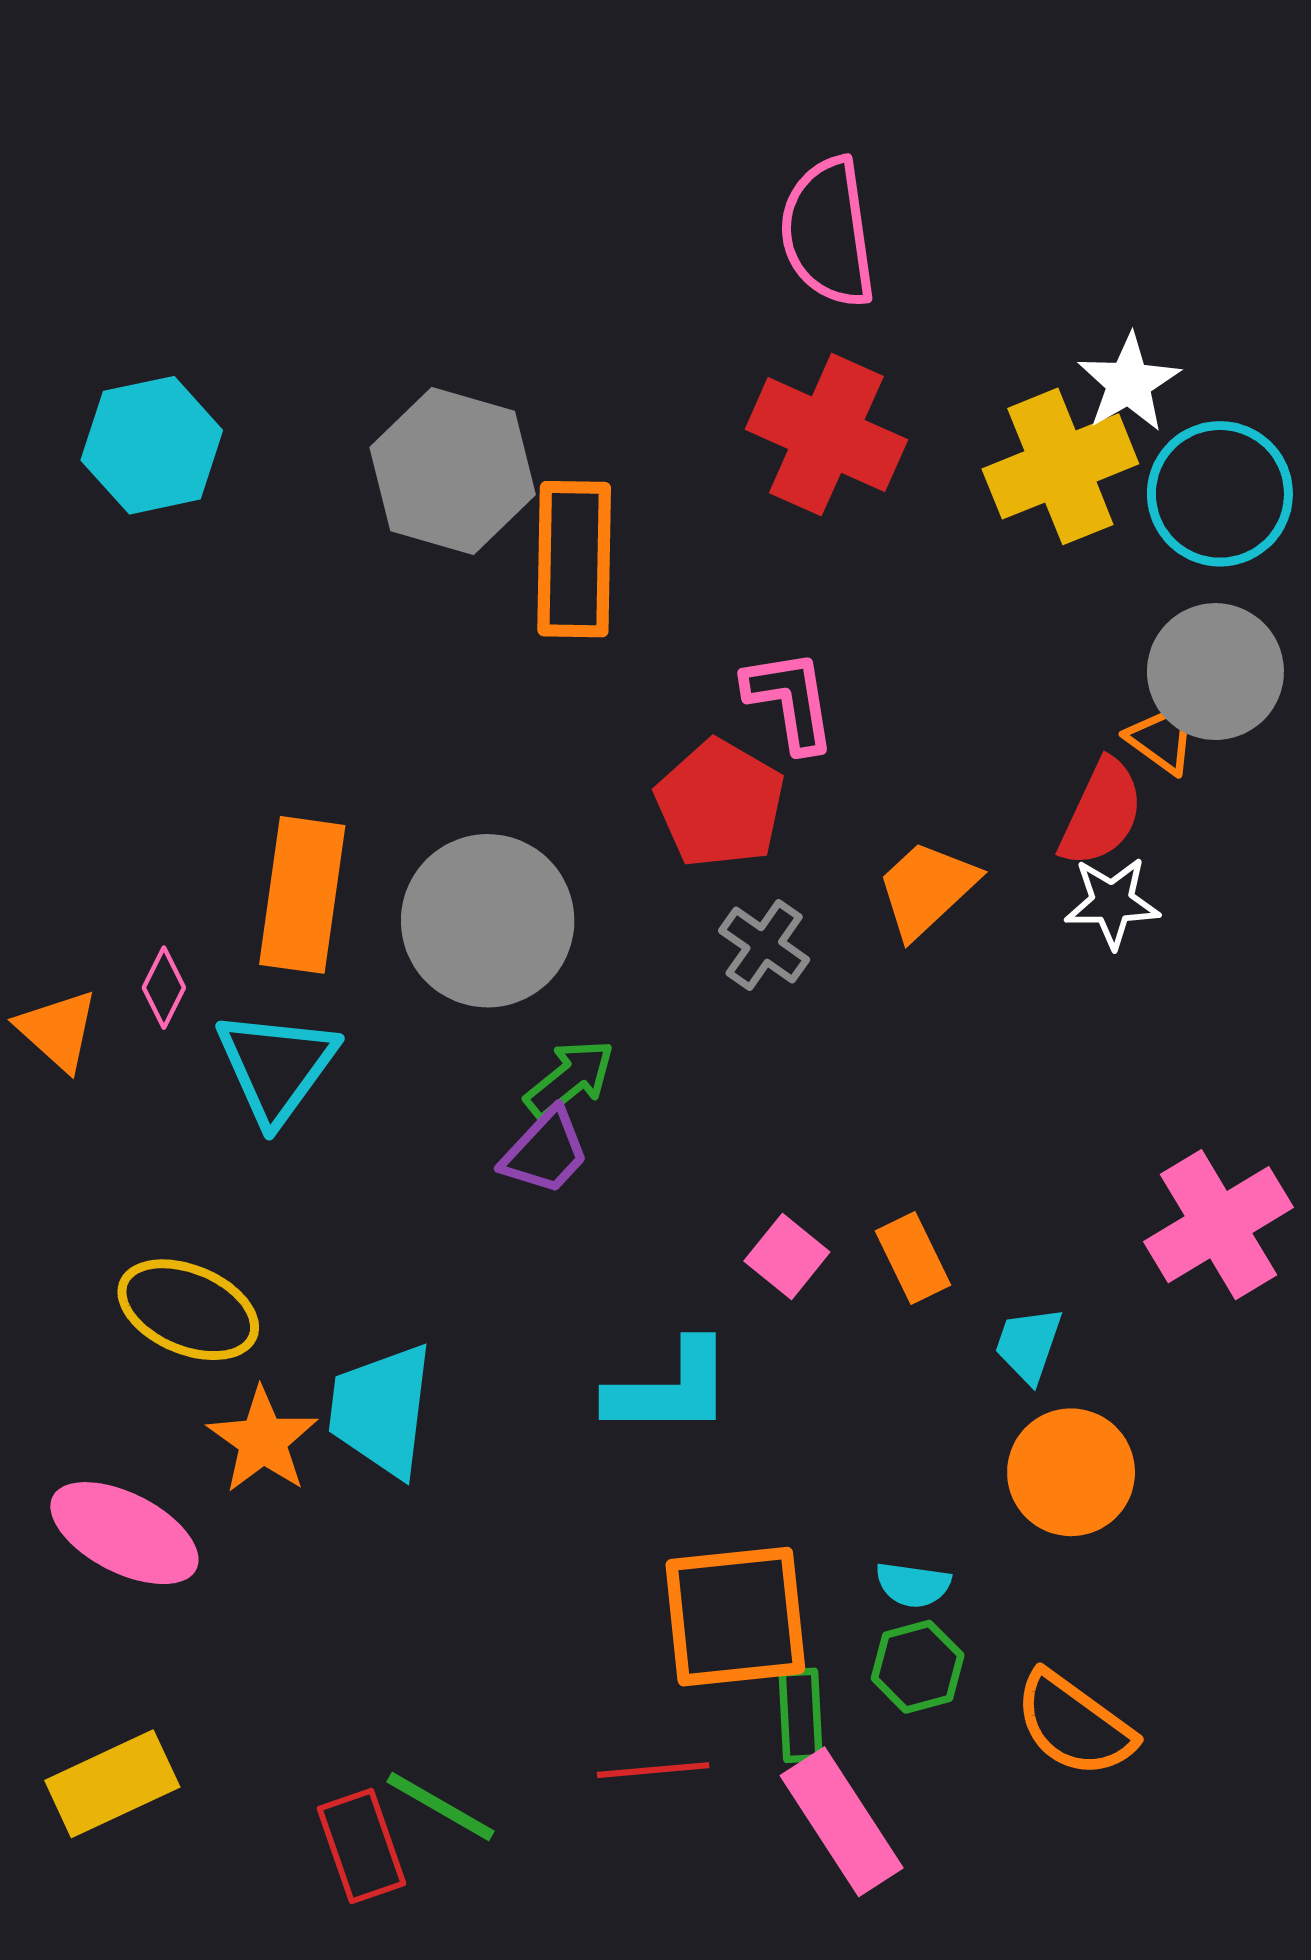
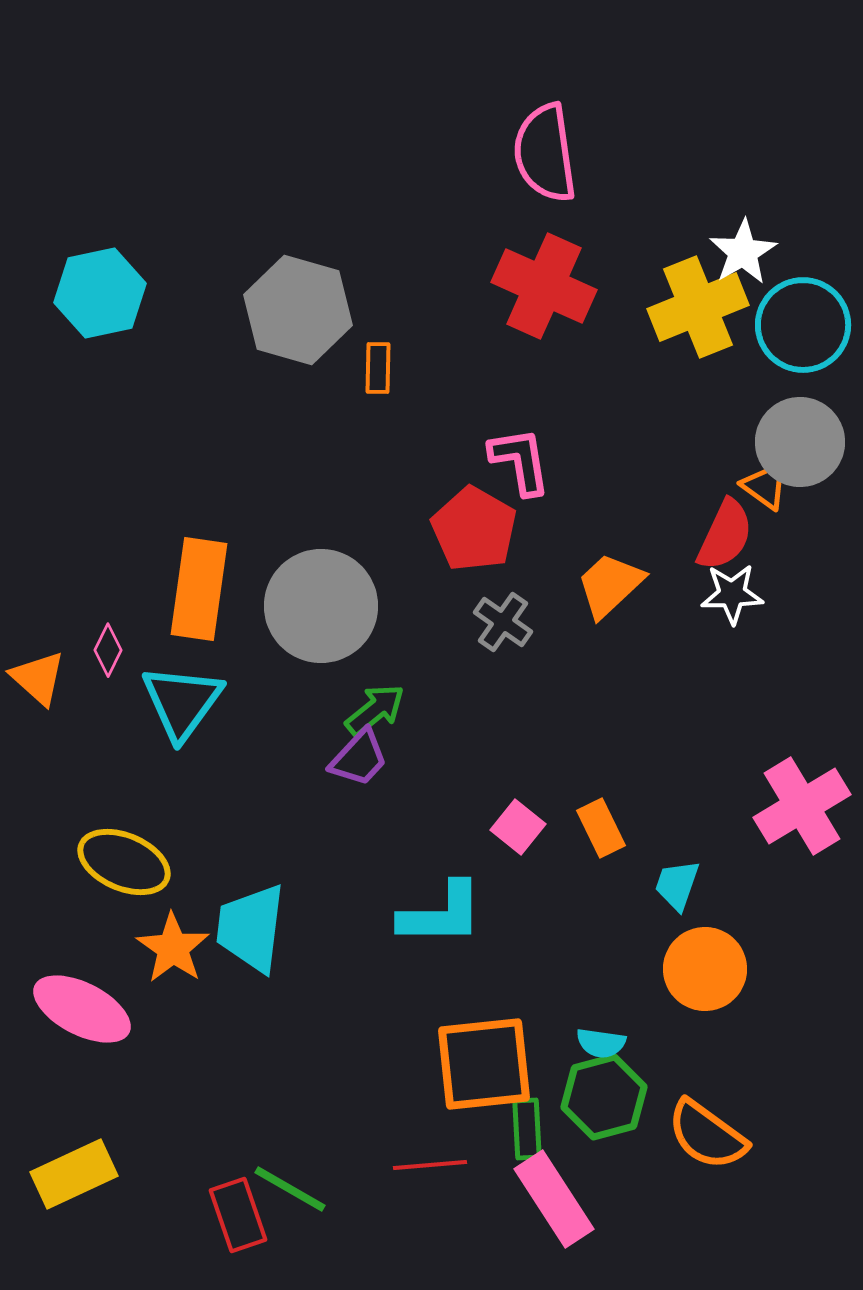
orange rectangle: (574, 559) -> (378, 368), size x0.5
green hexagon: (918, 1667) -> (604, 1097), size x1.4

